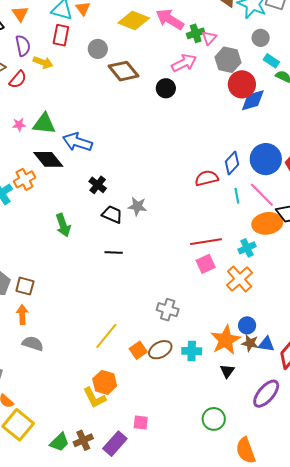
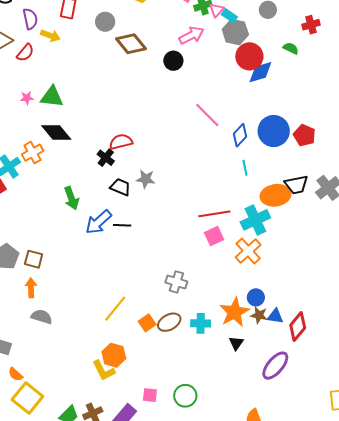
cyan rectangle: (271, 61) -> (229, 16), moved
blue arrow: (77, 142) -> (98, 222), moved, turned -60
red semicircle: (207, 178) -> (121, 142), moved
pink line: (262, 195) -> (207, 115), moved
cyan cross: (247, 248) -> (255, 220), size x1.6
green circle: (214, 419) -> (185, 396), moved

